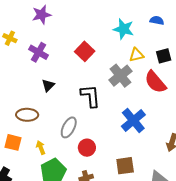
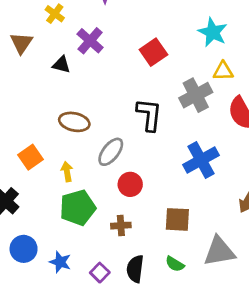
black triangle: (48, 85) -> (61, 65), moved, turned 48
brown ellipse: (27, 115) -> (74, 122), moved
orange square: (13, 142) -> (31, 157), turned 30

